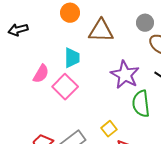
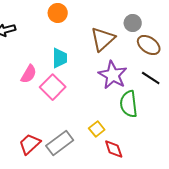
brown triangle: (101, 31) -> (103, 39), moved, turned -44

